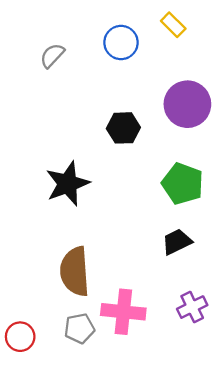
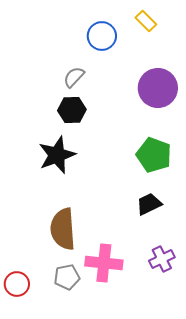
gray semicircle: (52, 56) -> (74, 77), moved
black hexagon: (123, 128) -> (72, 110), moved

